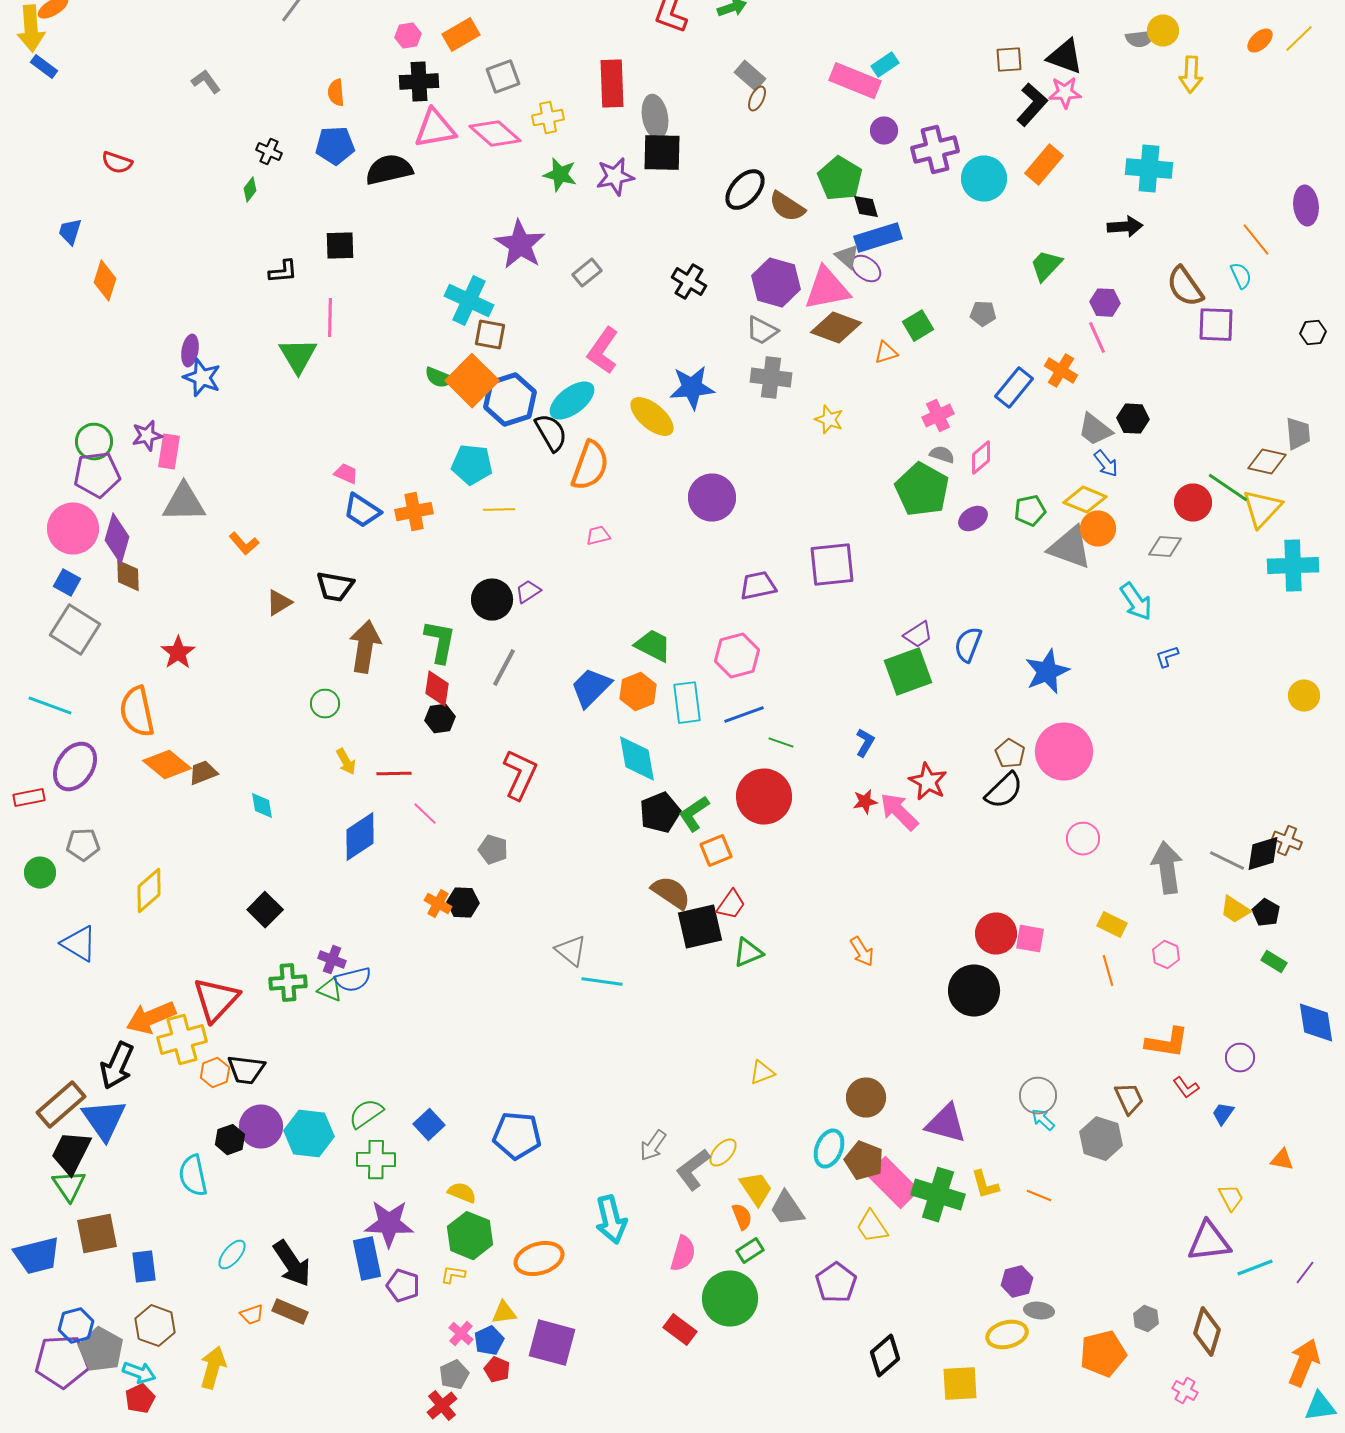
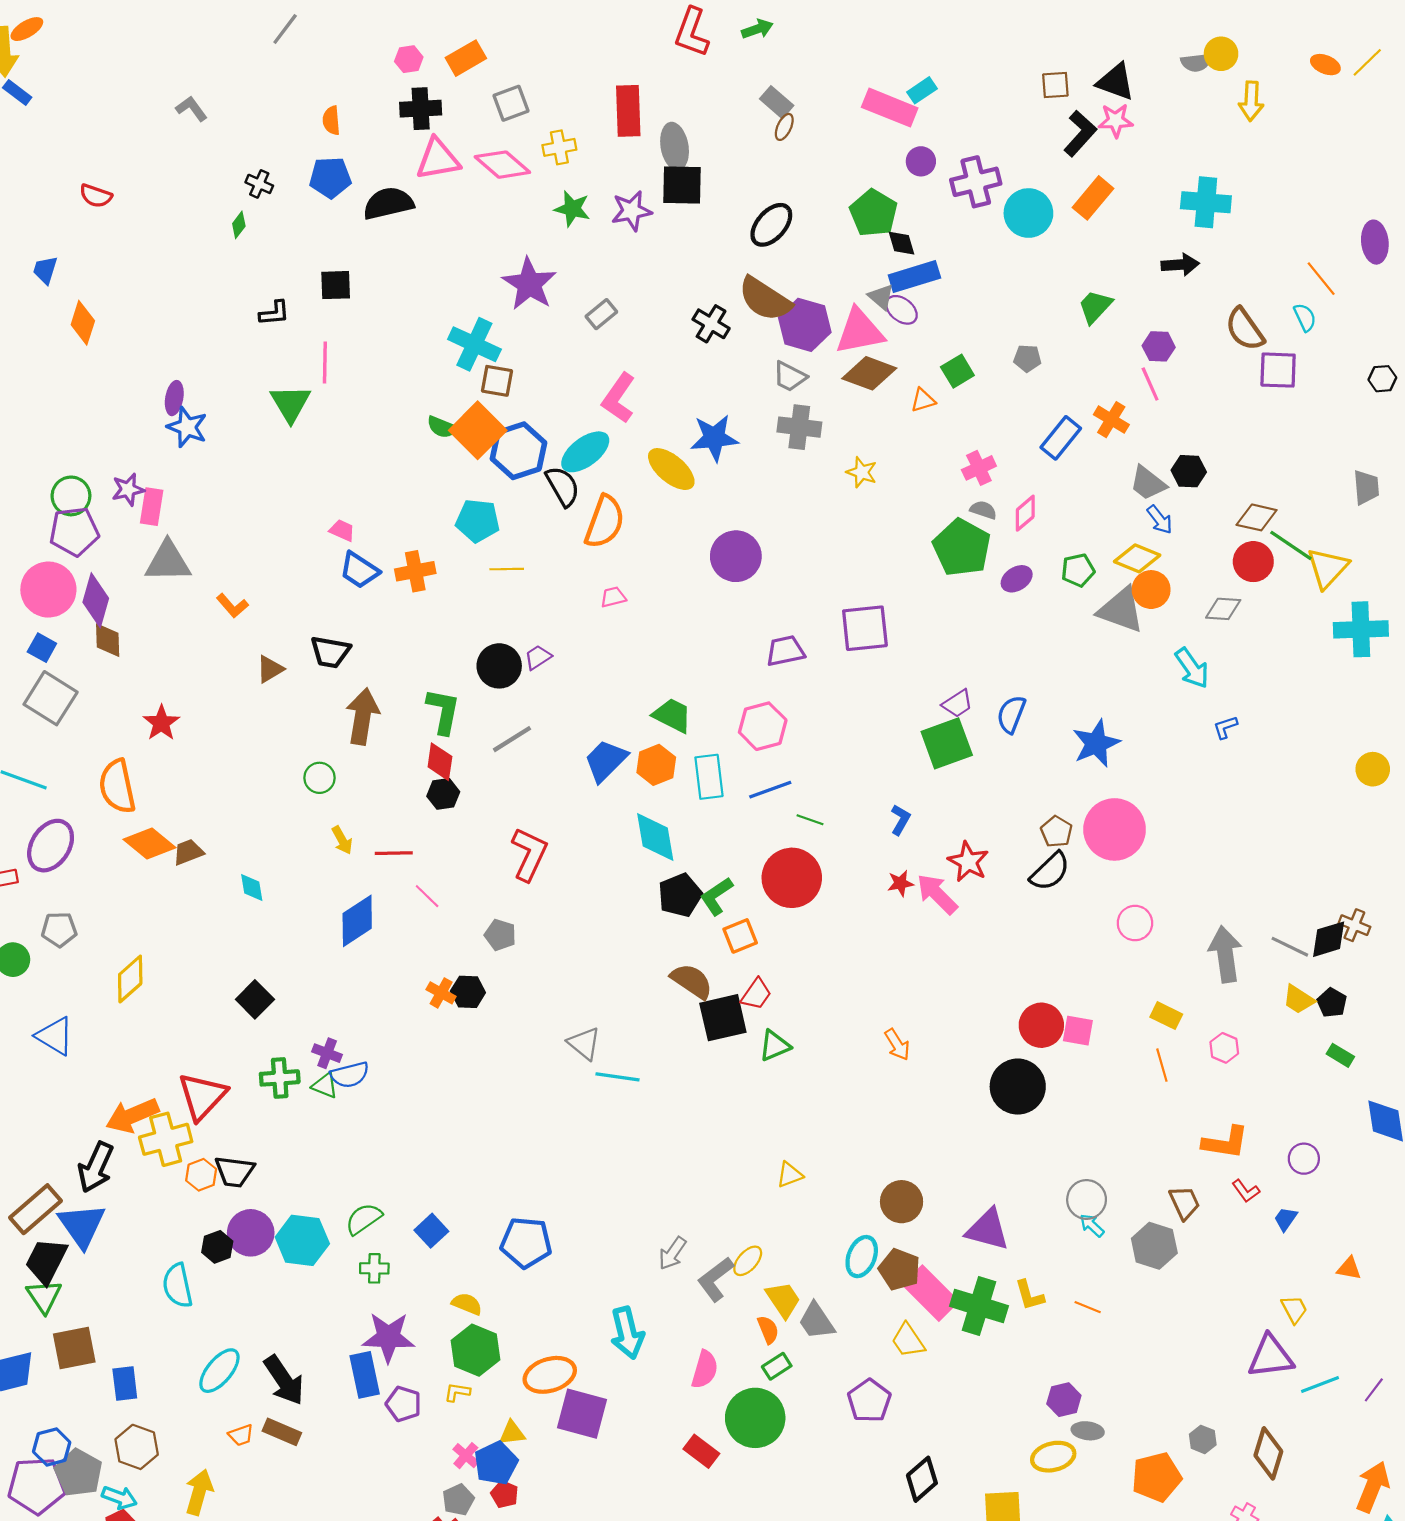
orange ellipse: (1260, 41) -> (1325, 65), turned 64
brown semicircle: (787, 207) -> (765, 299), moved, size x1.4
brown diamond: (1267, 462) -> (1257, 517), moved
gray line: (504, 668) -> (512, 739), turned 30
green cross: (376, 1160) -> (374, 1268), size x0.7
cyan ellipse: (232, 1255) -> (219, 1371), size x1.4
blue pentagon: (489, 1341) -> (496, 1463), size x1.4
purple square: (552, 1343) -> (582, 1414), moved

